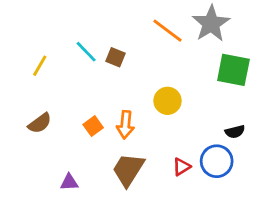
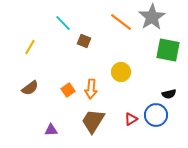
cyan line: (86, 52) -> (63, 23), moved

